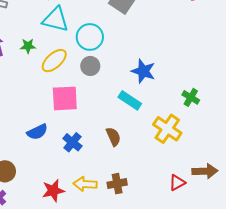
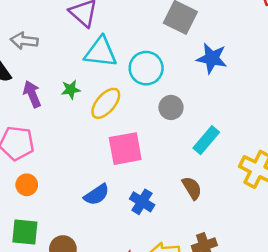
gray circle: (90, 66) -> (171, 107), moved
blue star: (143, 71) -> (212, 58), moved
cyan rectangle: (130, 100) -> (206, 140), turned -75

